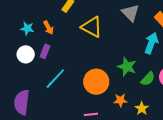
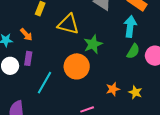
green star: (127, 67) -> (93, 44), moved, turned -30
green semicircle: (148, 79) -> (133, 51), moved
orange circle: (96, 82) -> (77, 66), moved

